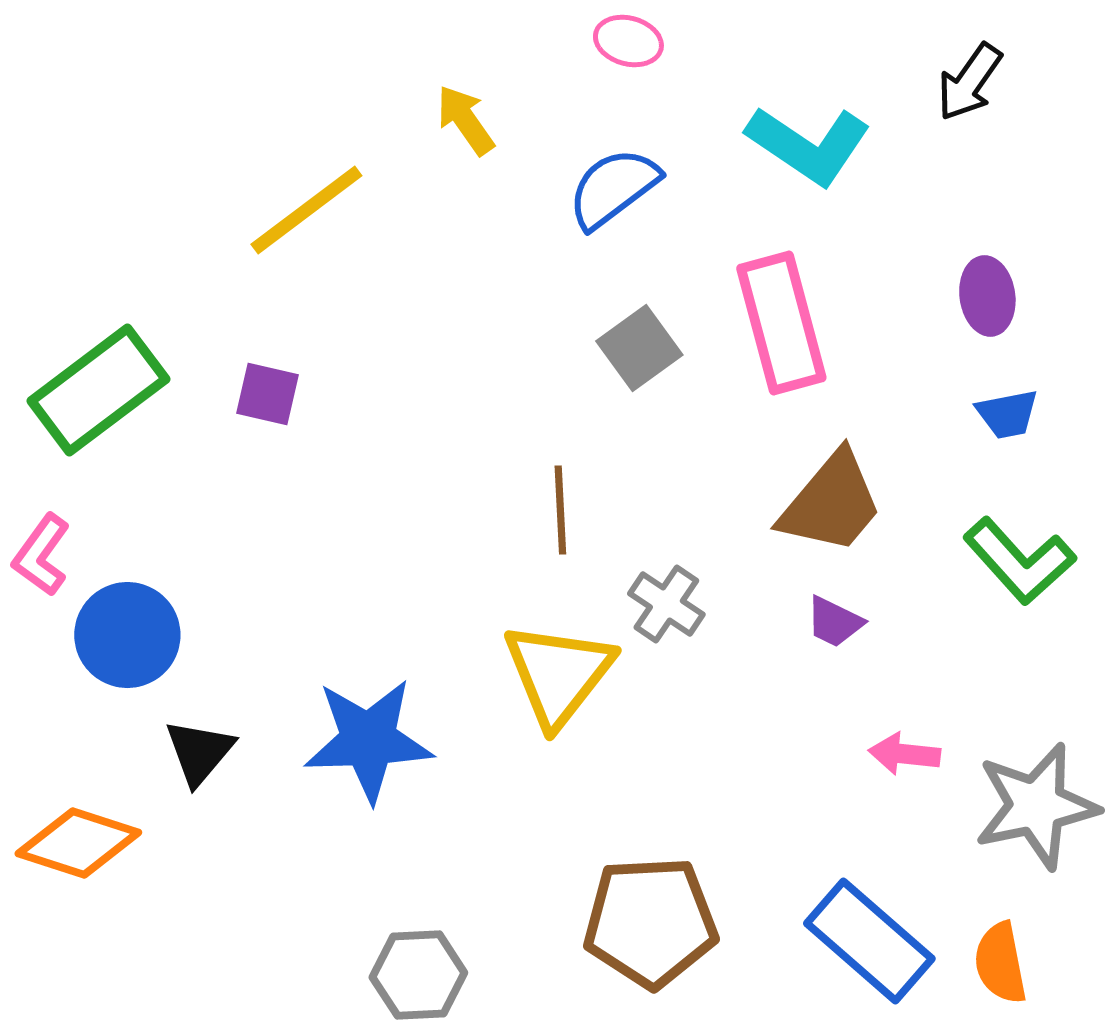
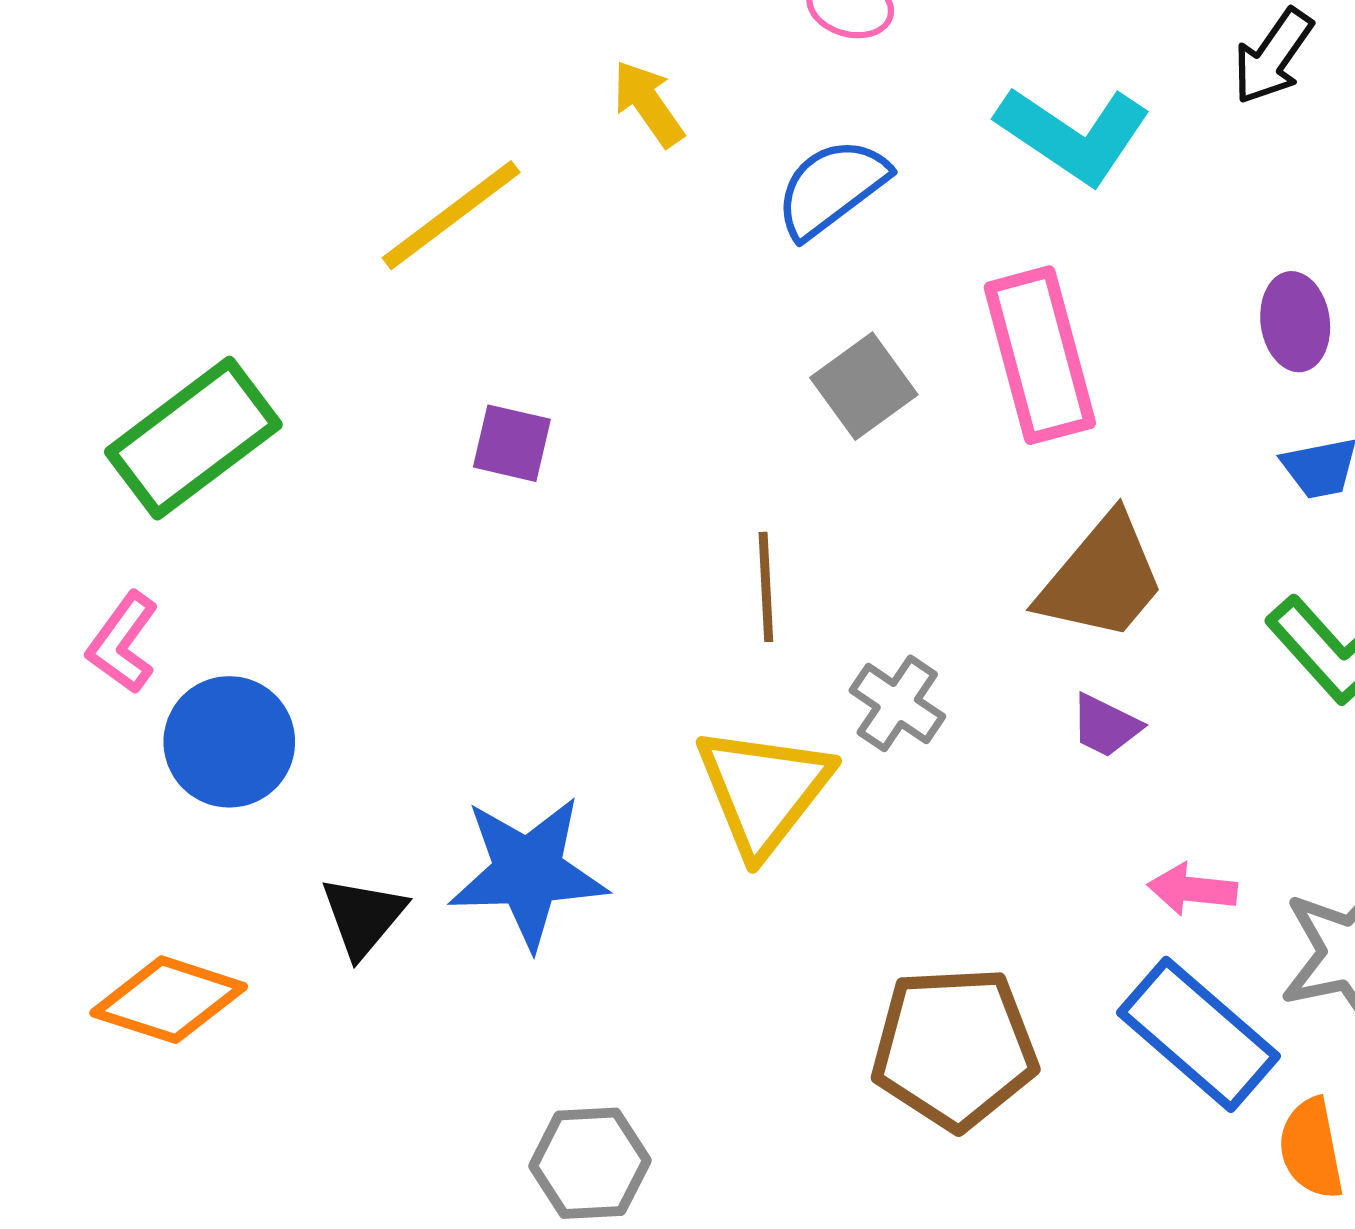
purple square: (267, 394) -> (512, 443), moved
black triangle: (199, 752) -> (363, 917), moved
brown pentagon: (650, 922) -> (954, 1048), moved
blue rectangle: (869, 941) -> (1198, 1034), moved

